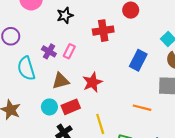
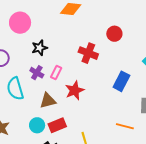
black star: (65, 15) -> (40, 48), moved
red cross: (103, 31) -> (88, 53), turned 30
red star: (92, 82) -> (75, 90), moved

